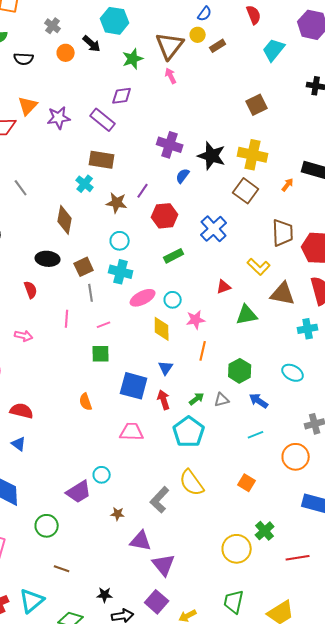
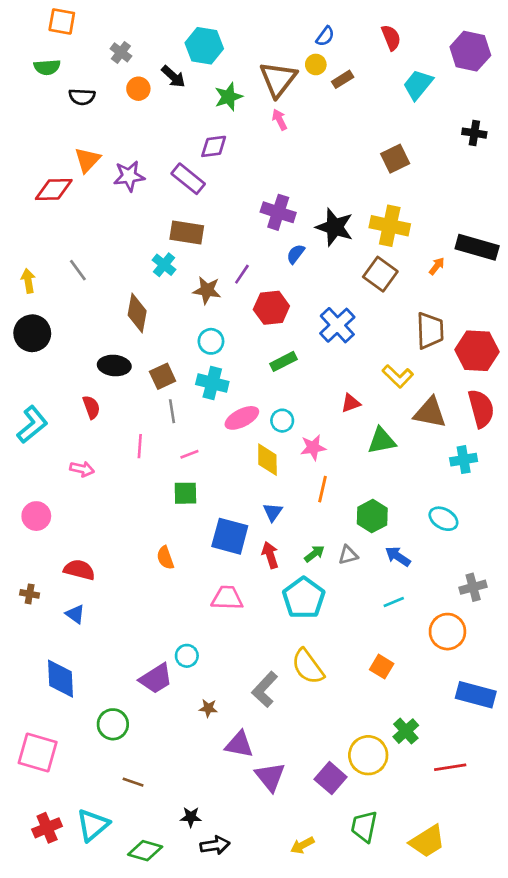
purple square: (157, 602) -> (331, 778), moved

